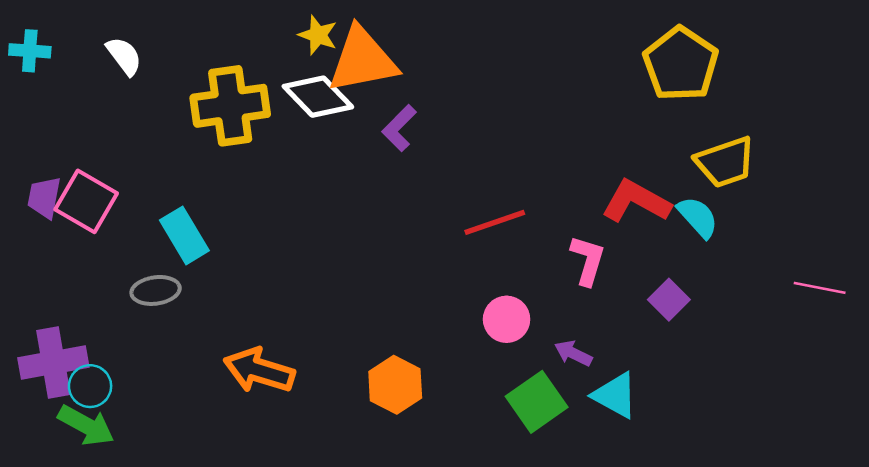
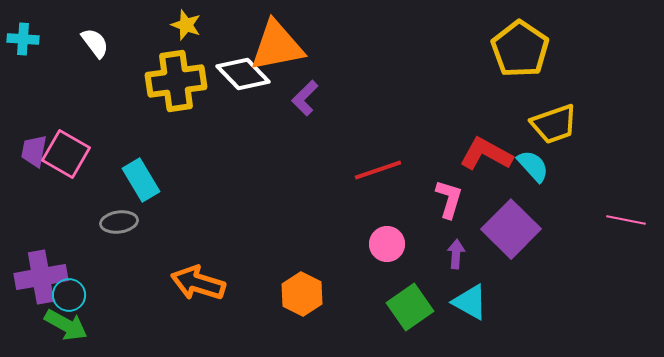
yellow star: (318, 35) -> (186, 25), moved
purple square: (669, 300) -> (511, 229), size x1.8
purple arrow: (573, 353) -> (456, 254), moved, turned 68

